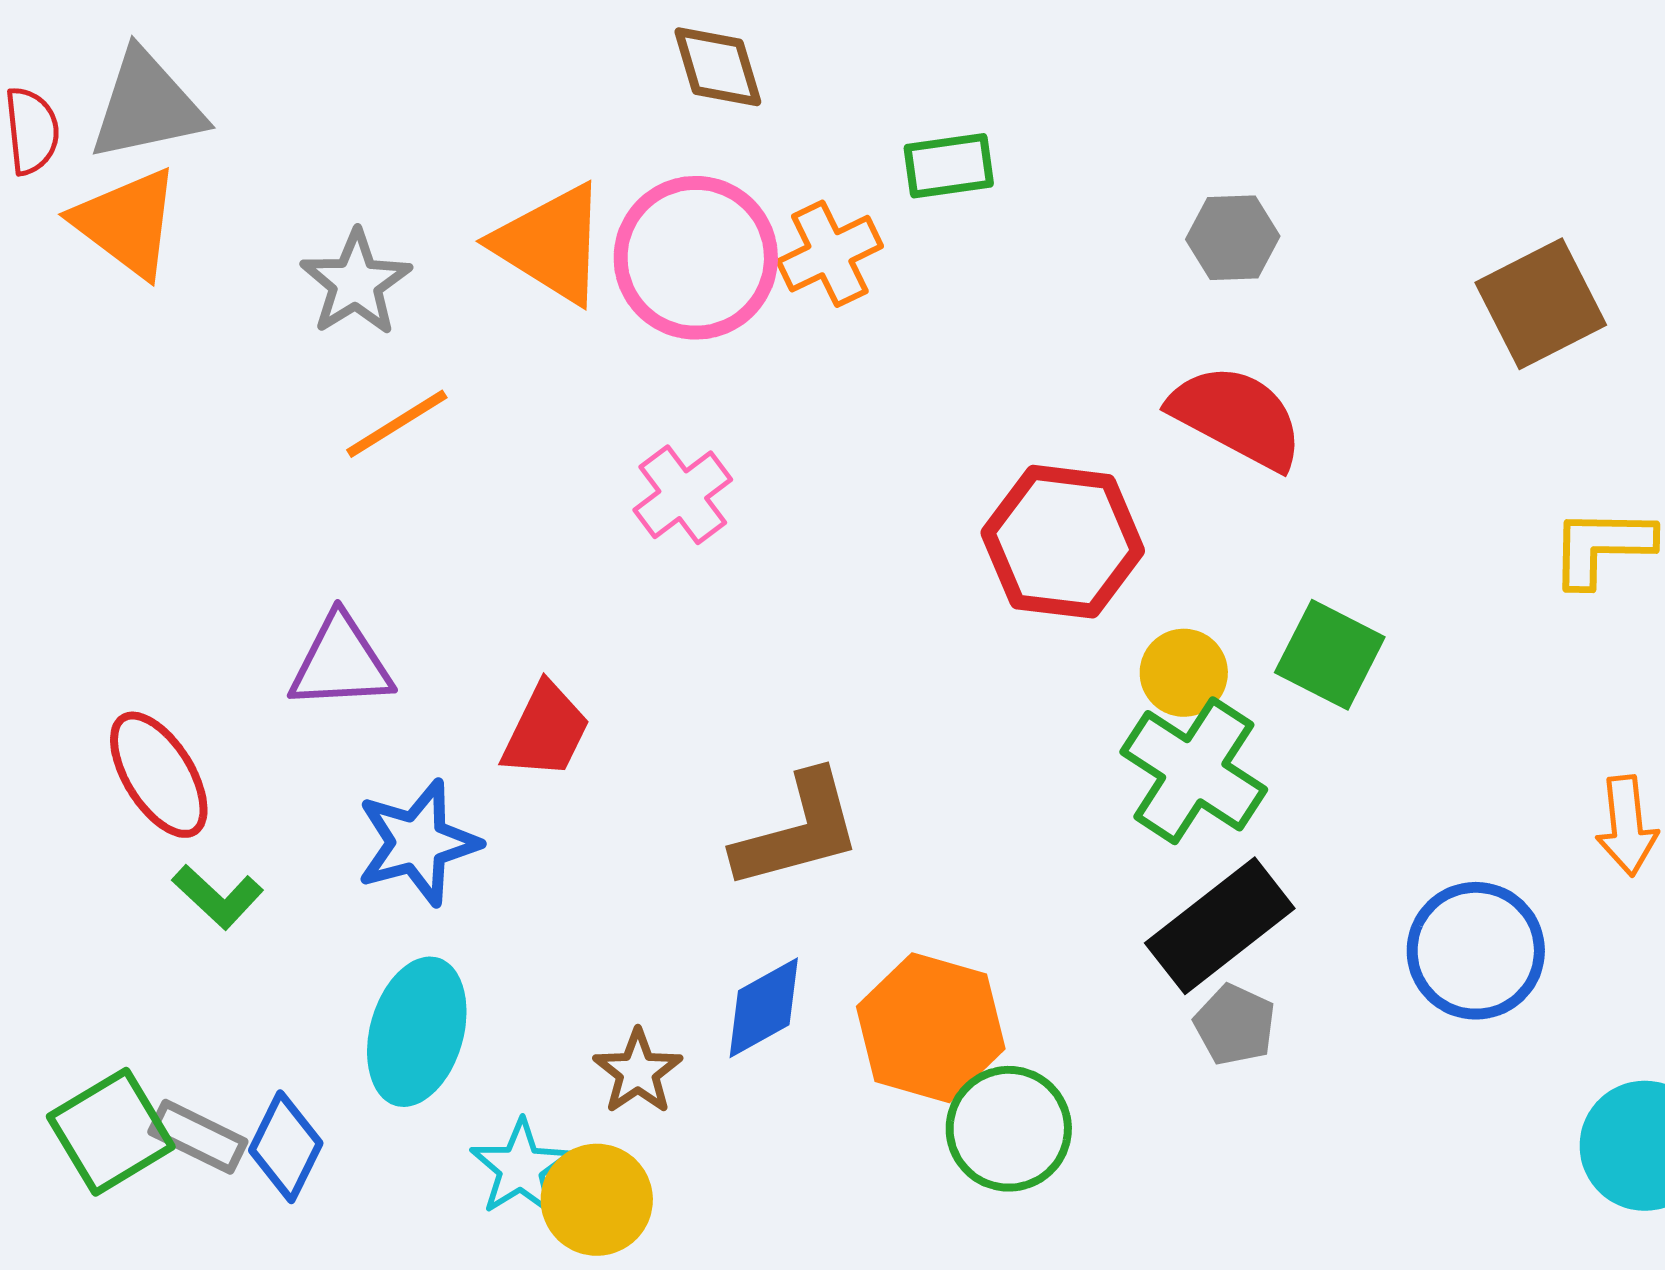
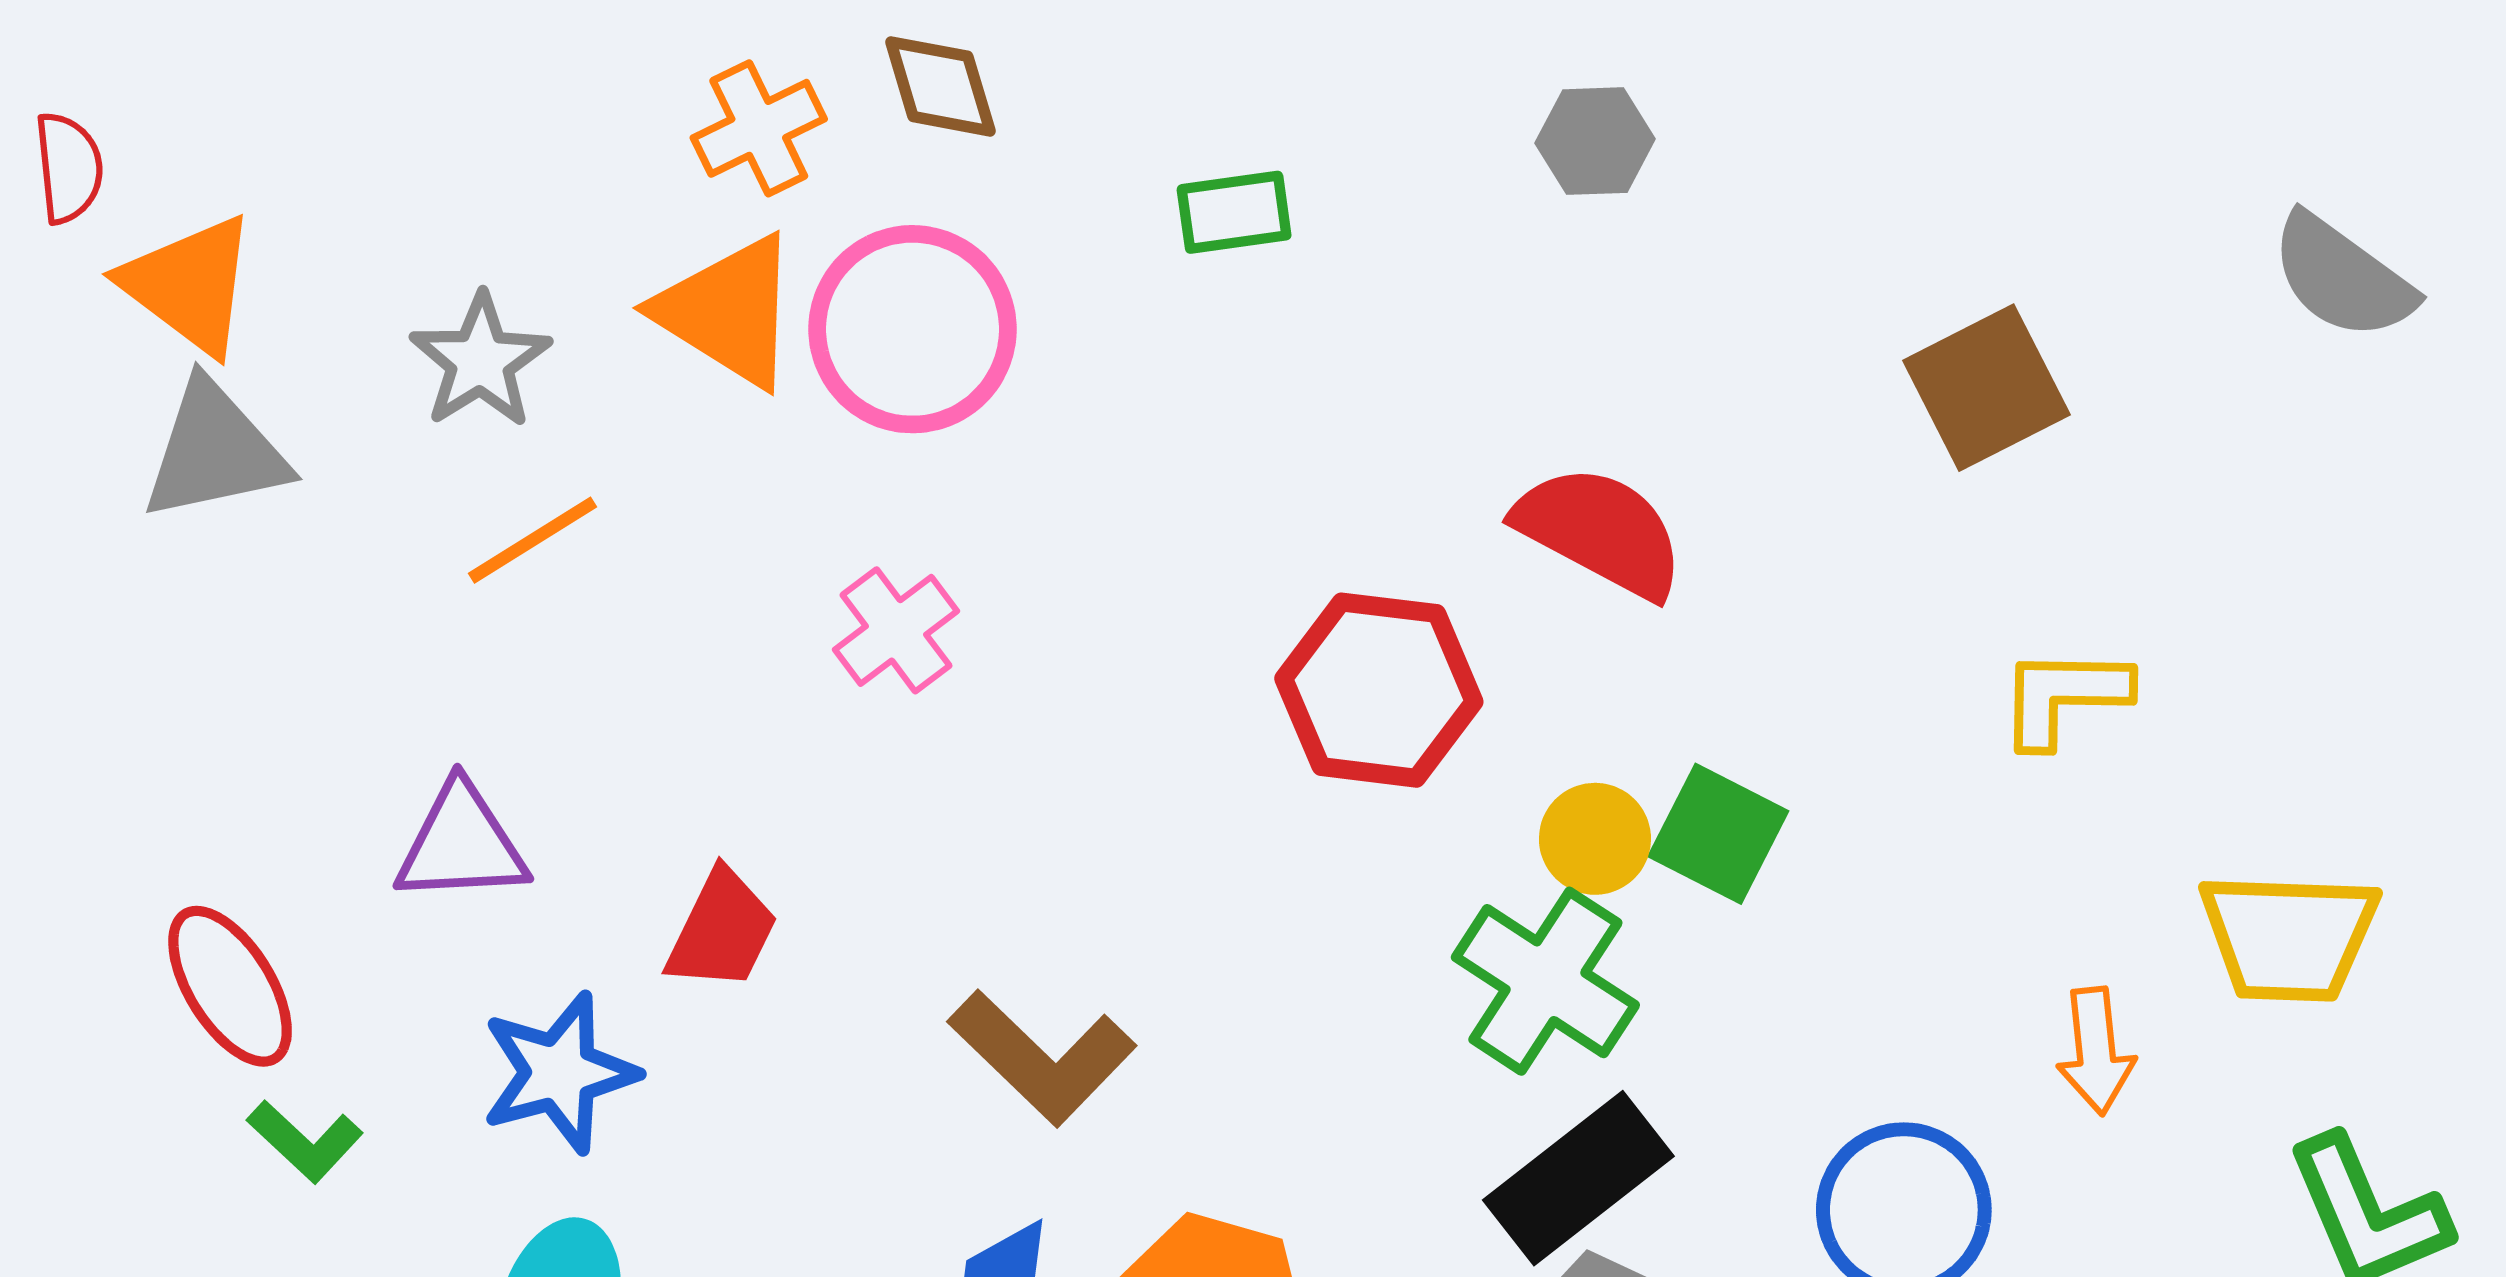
gray triangle: (147, 106) -> (215, 451), moved
gray hexagon: (1233, 238) -> (1595, 141), moved
orange cross: (830, 254) -> (759, 128), moved
yellow circle: (1184, 673) -> (1595, 839), moved
brown L-shape: (798, 831) -> (1042, 1057), turned 59

